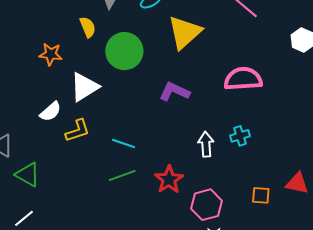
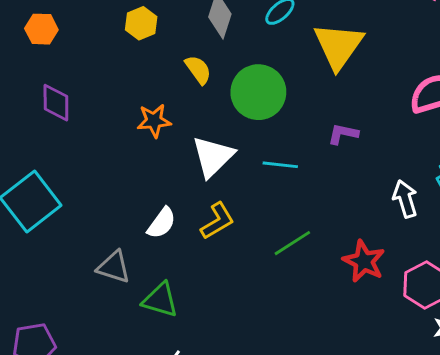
purple L-shape: (174, 92) -> (343, 134), size x0.7
white semicircle: (51, 112) -> (162, 223), moved
cyan line: (124, 144) -> (280, 165), moved
green line: (122, 176) -> (292, 243), moved

